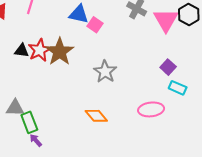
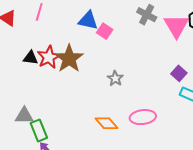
gray star: (105, 72) -> (115, 78), size x0.7
pink ellipse: (151, 109) -> (143, 117), moved

